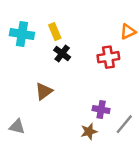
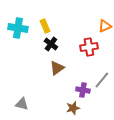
brown triangle: (44, 91) -> (57, 68), moved
gray line: (124, 124) -> (102, 80), moved
gray triangle: (17, 127) -> (22, 104), moved

